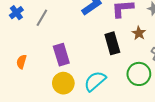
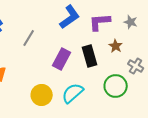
gray line: (42, 18) -> (29, 38), moved
purple rectangle: (61, 55) -> (62, 59), moved, turned 45

